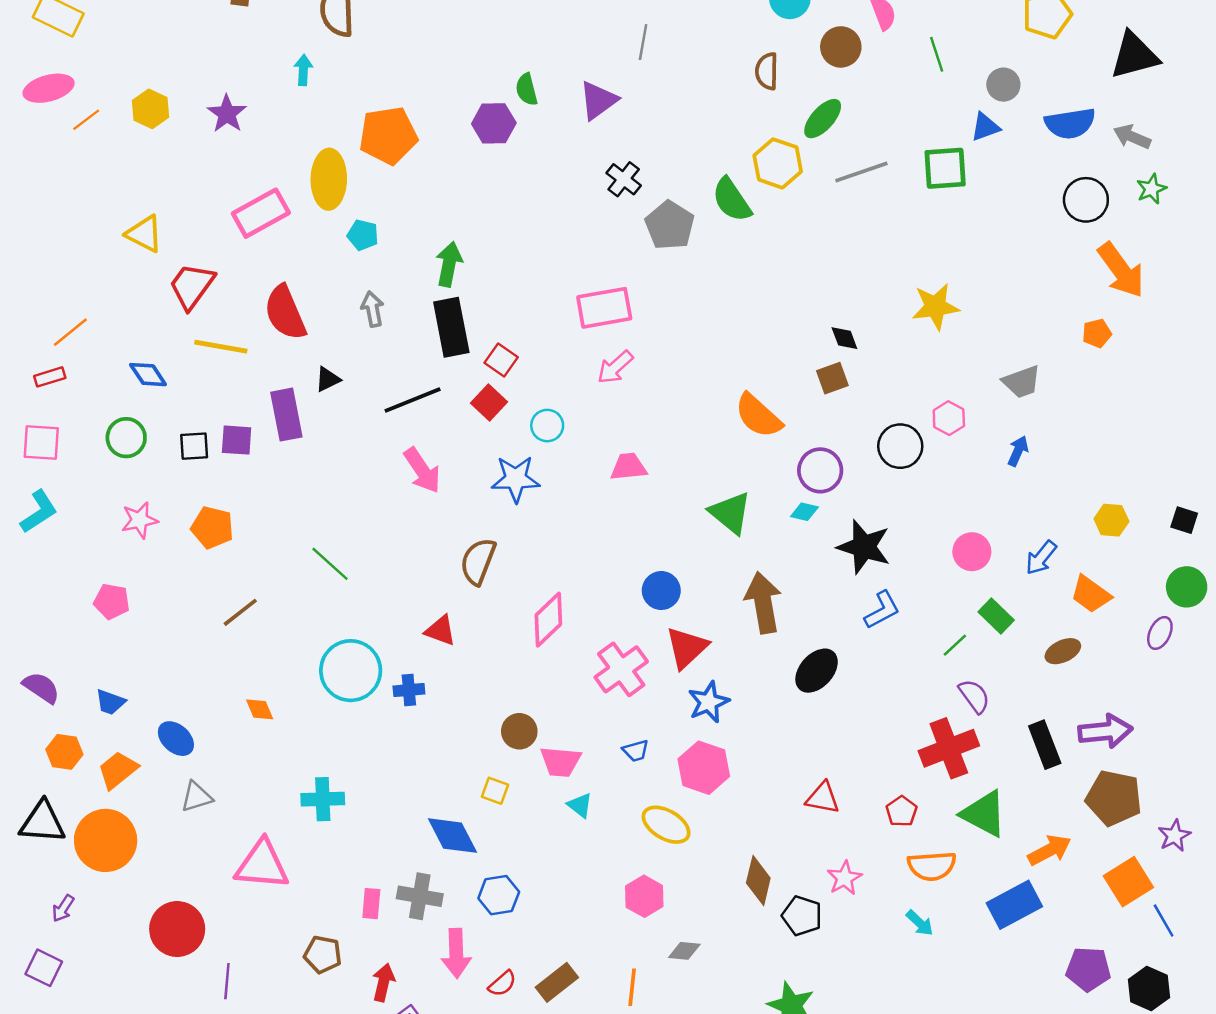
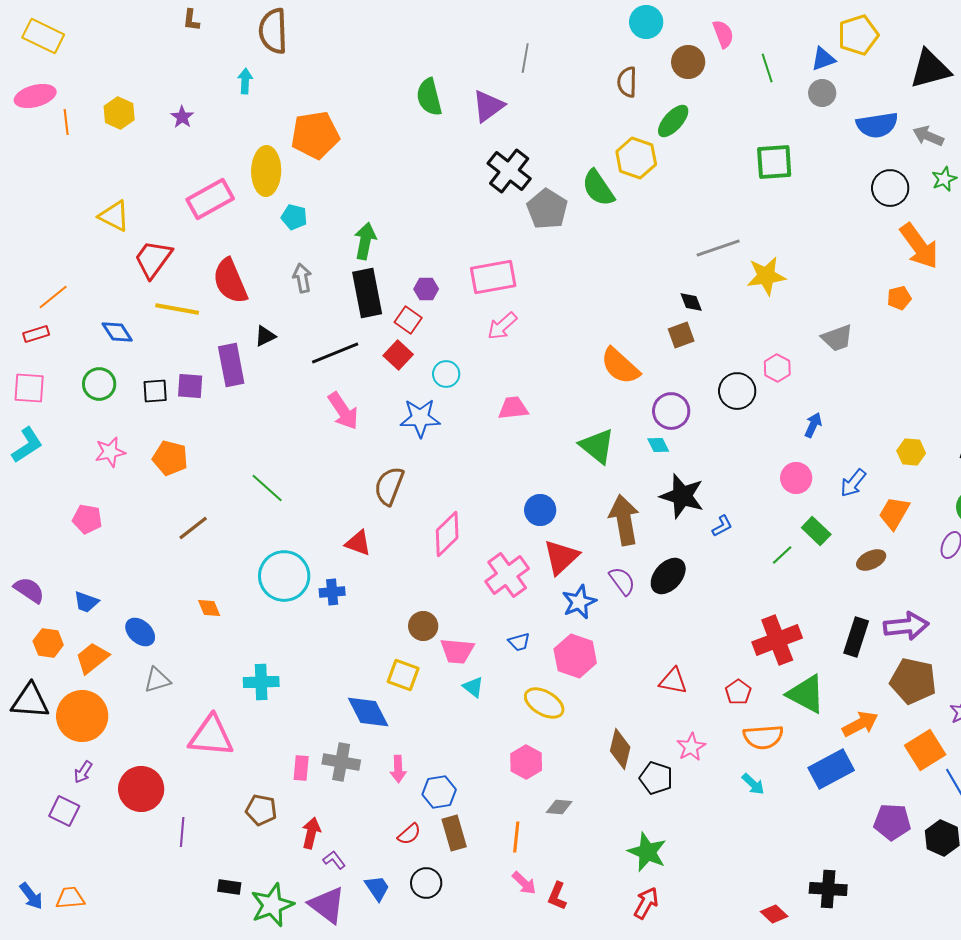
green semicircle: (527, 89) -> (429, 97), size x1.4
purple star: (227, 114) -> (182, 117), size x0.7
orange line: (86, 120) -> (66, 122), turned -60
purple hexagon: (494, 123) -> (426, 289), moved, size x0.7
blue triangle: (985, 127) -> (823, 59), moved
gray line: (861, 172) -> (718, 248), moved
black cross: (624, 179) -> (509, 171), size x1.5
blue arrow: (1018, 451) -> (813, 425), moved
cyan diamond: (804, 512) -> (658, 445), turned 50
black star: (864, 547) -> (682, 496), moved
orange trapezoid: (1091, 594) -> (894, 513), turned 84
blue L-shape: (882, 610) -> (722, 526), size x0.7
purple semicircle: (974, 696) -> (622, 581), moved
black rectangle: (1045, 745) -> (856, 637), turned 39
yellow square: (495, 791) -> (403, 675), size x1.4
blue hexagon: (499, 895) -> (439, 792), moved
purple arrow: (63, 908) -> (83, 772), moved
pink arrow: (456, 953) -> (398, 769), moved, size x0.7
purple square: (44, 968) -> (64, 811), moved
brown rectangle: (557, 982) -> (454, 833), turned -68

